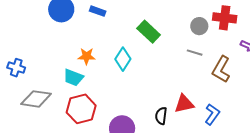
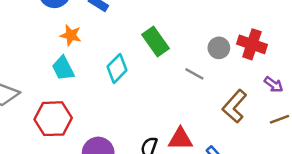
gray line: (195, 53) -> (194, 74), moved
orange star: (87, 56) -> (71, 35), moved
cyan trapezoid: (73, 77) -> (63, 68), moved, turned 30

